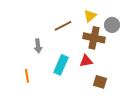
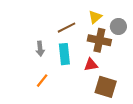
cyan rectangle: (61, 65) -> (64, 54), moved, turned -30
orange line: (27, 76) -> (42, 81), moved, turned 48
brown square: (100, 82) -> (106, 87), size x1.5

